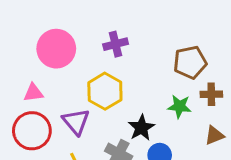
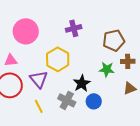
purple cross: (116, 44) -> (74, 28), moved

